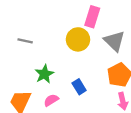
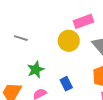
pink rectangle: (92, 17) -> (83, 21), turned 48

